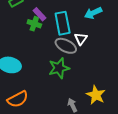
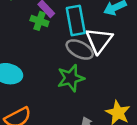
white triangle: (81, 39) -> (99, 40), size x1.6

